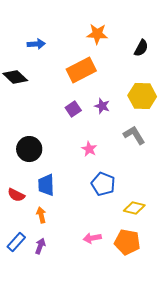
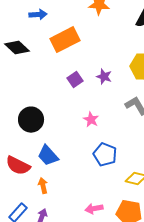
orange rectangle: (81, 70) -> (65, 40), moved
blue trapezoid: (46, 185) -> (48, 156), turned -40
red semicircle: (16, 195) -> (18, 166), size x1.4

